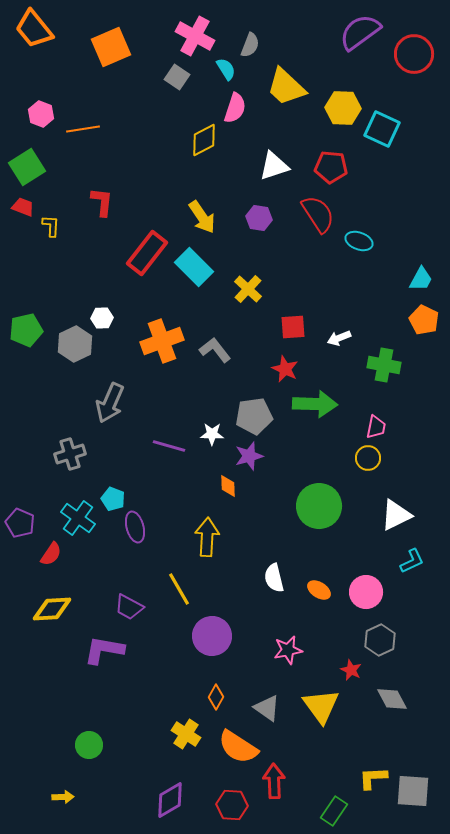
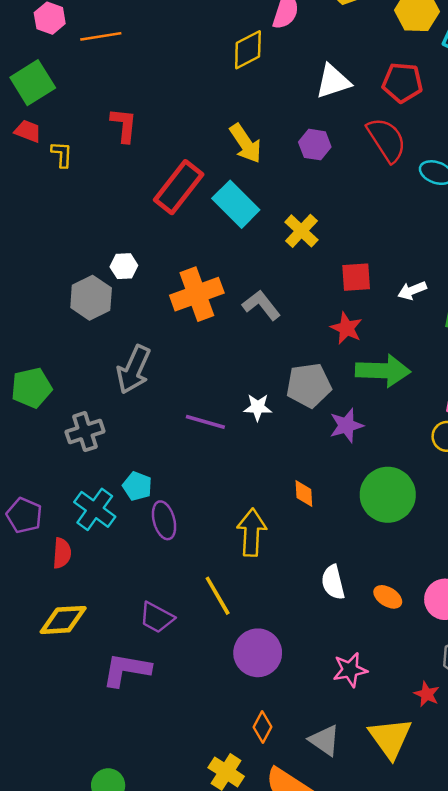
green pentagon: (26, 330) -> (31, 388), moved
purple star: (249, 456) -> (346, 425), moved
orange diamond: (228, 486) -> (304, 494), moved
red semicircle: (51, 554) -> (62, 553), turned -30

